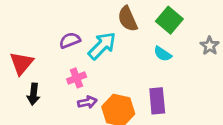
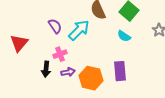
purple semicircle: (70, 40) -> (55, 26), turned 77
black arrow: (34, 94) -> (46, 69), moved

